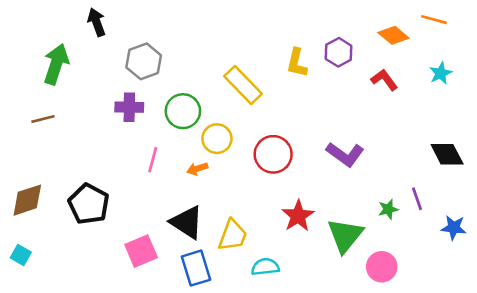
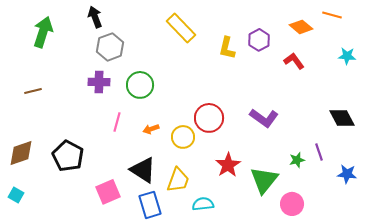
black arrow: (97, 22) -> (95, 17), moved
green arrow: (56, 64) -> (43, 32), moved
cyan star: (441, 73) -> (347, 56), moved, turned 30
yellow rectangle: (243, 85) -> (181, 28), moved
yellow circle: (217, 139) -> (183, 137), moved

